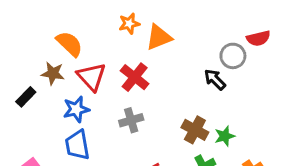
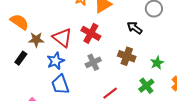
orange semicircle: (69, 44) -> (19, 22), moved
black arrow: (215, 79) -> (135, 28), moved
brown cross: (195, 130) -> (127, 56), moved

